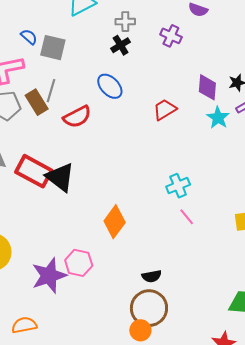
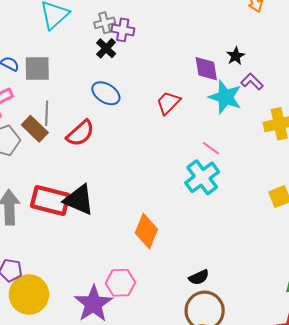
purple cross: (171, 36) -> (123, 30), moved
cyan star: (218, 118) -> (225, 97), size x1.4
cyan cross: (178, 186) -> (202, 177), size x1.4
pink line: (187, 217) -> (211, 148), moved

